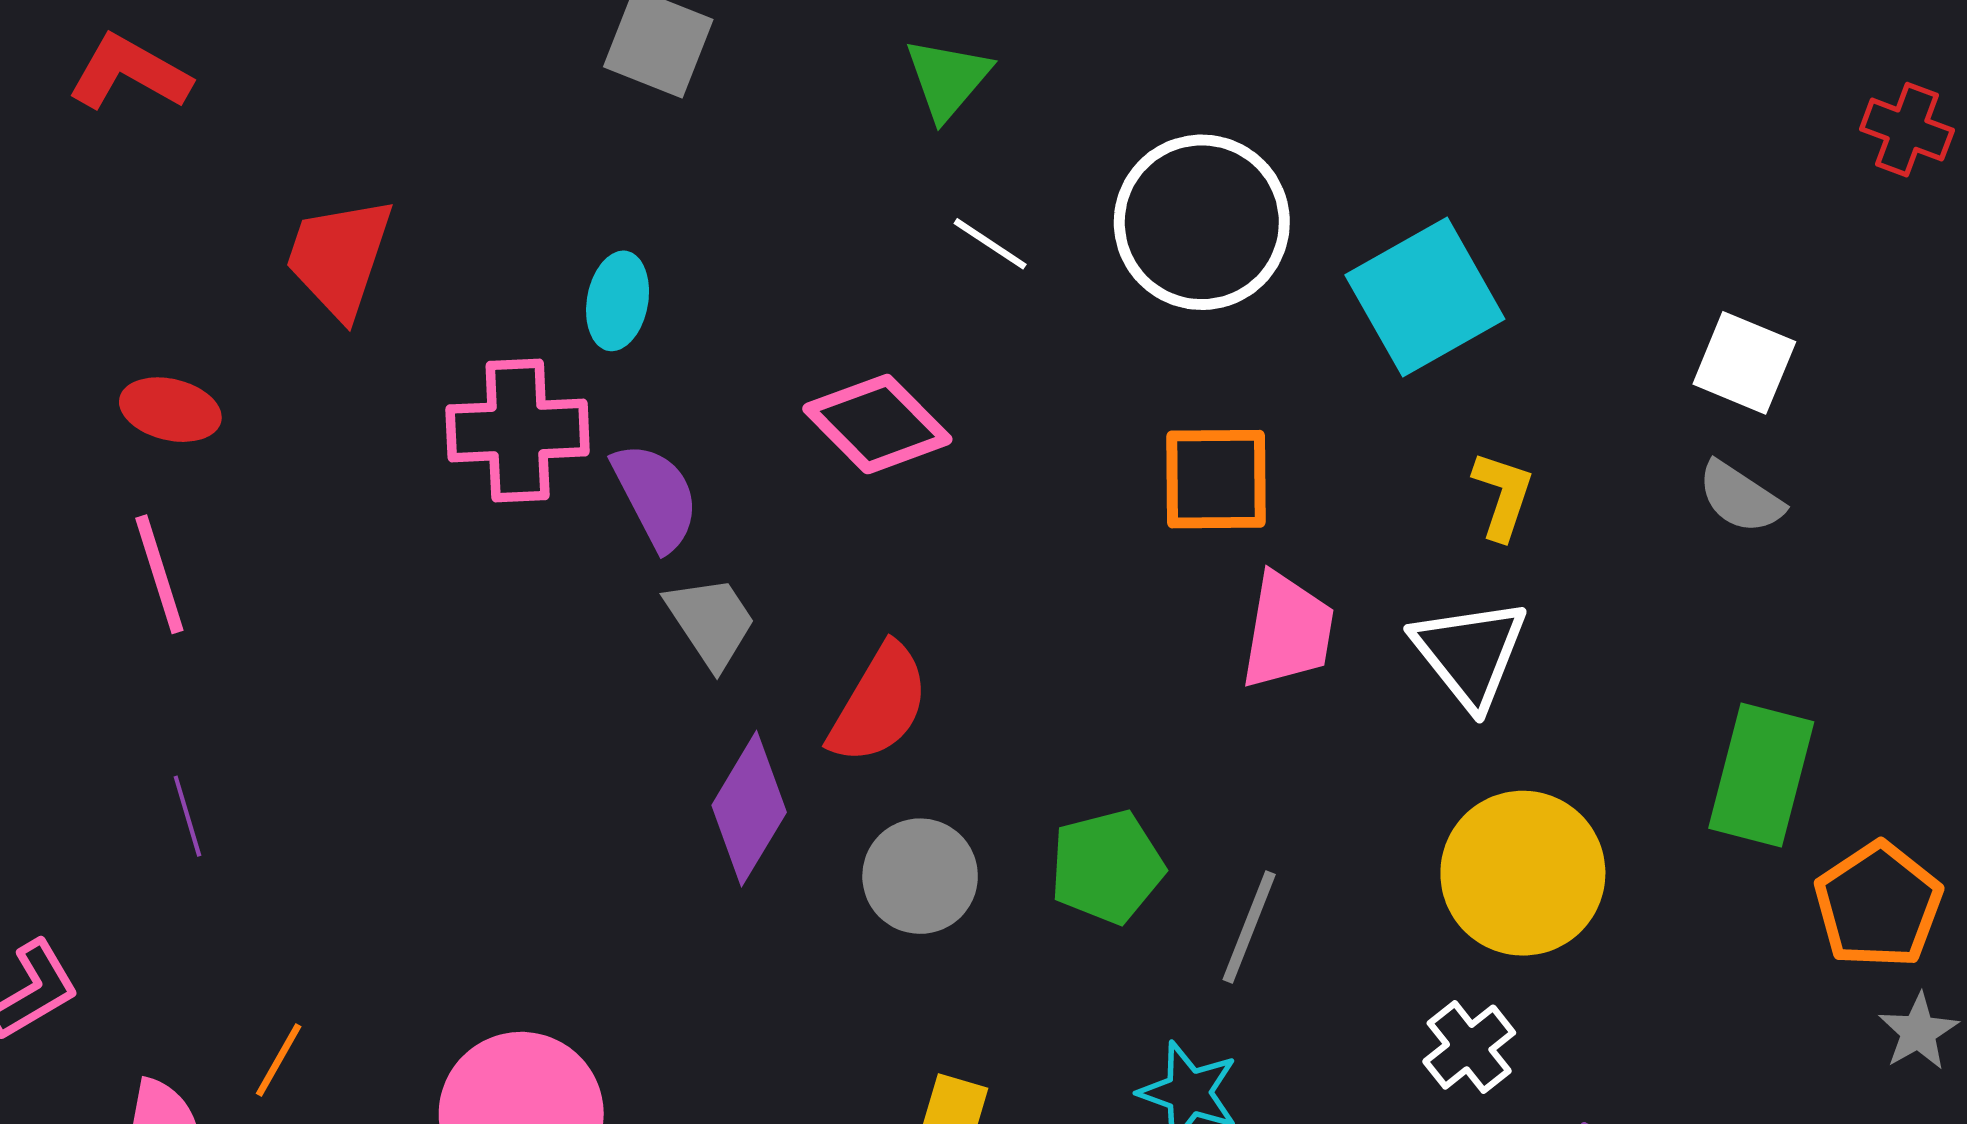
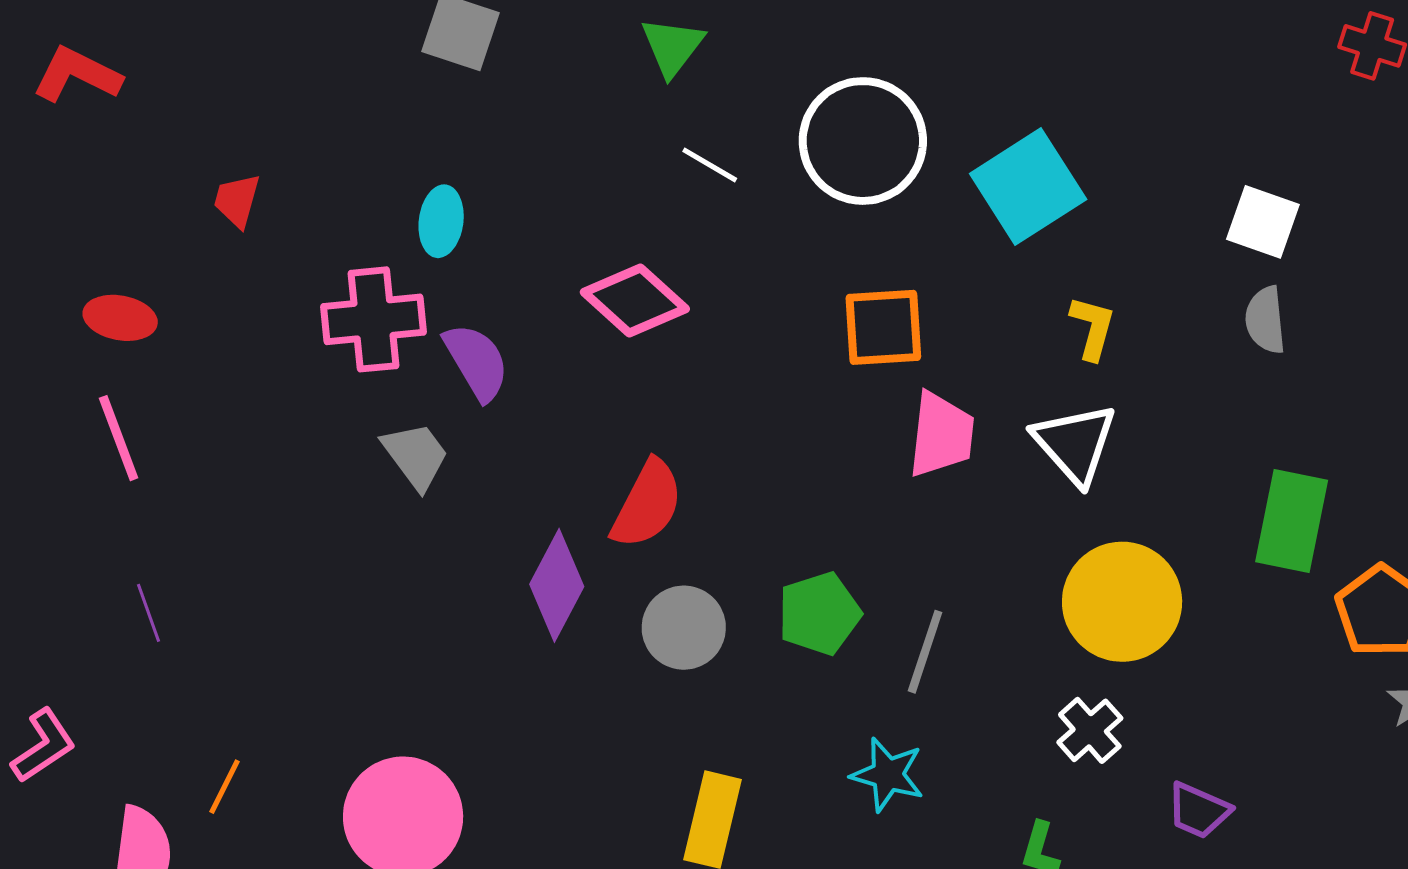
red trapezoid: (339, 257) -> (237, 200), size x0.6
gray semicircle: (1740, 497) -> (1265, 320), turned 54
gray trapezoid: (711, 622) -> (416, 456), moved

